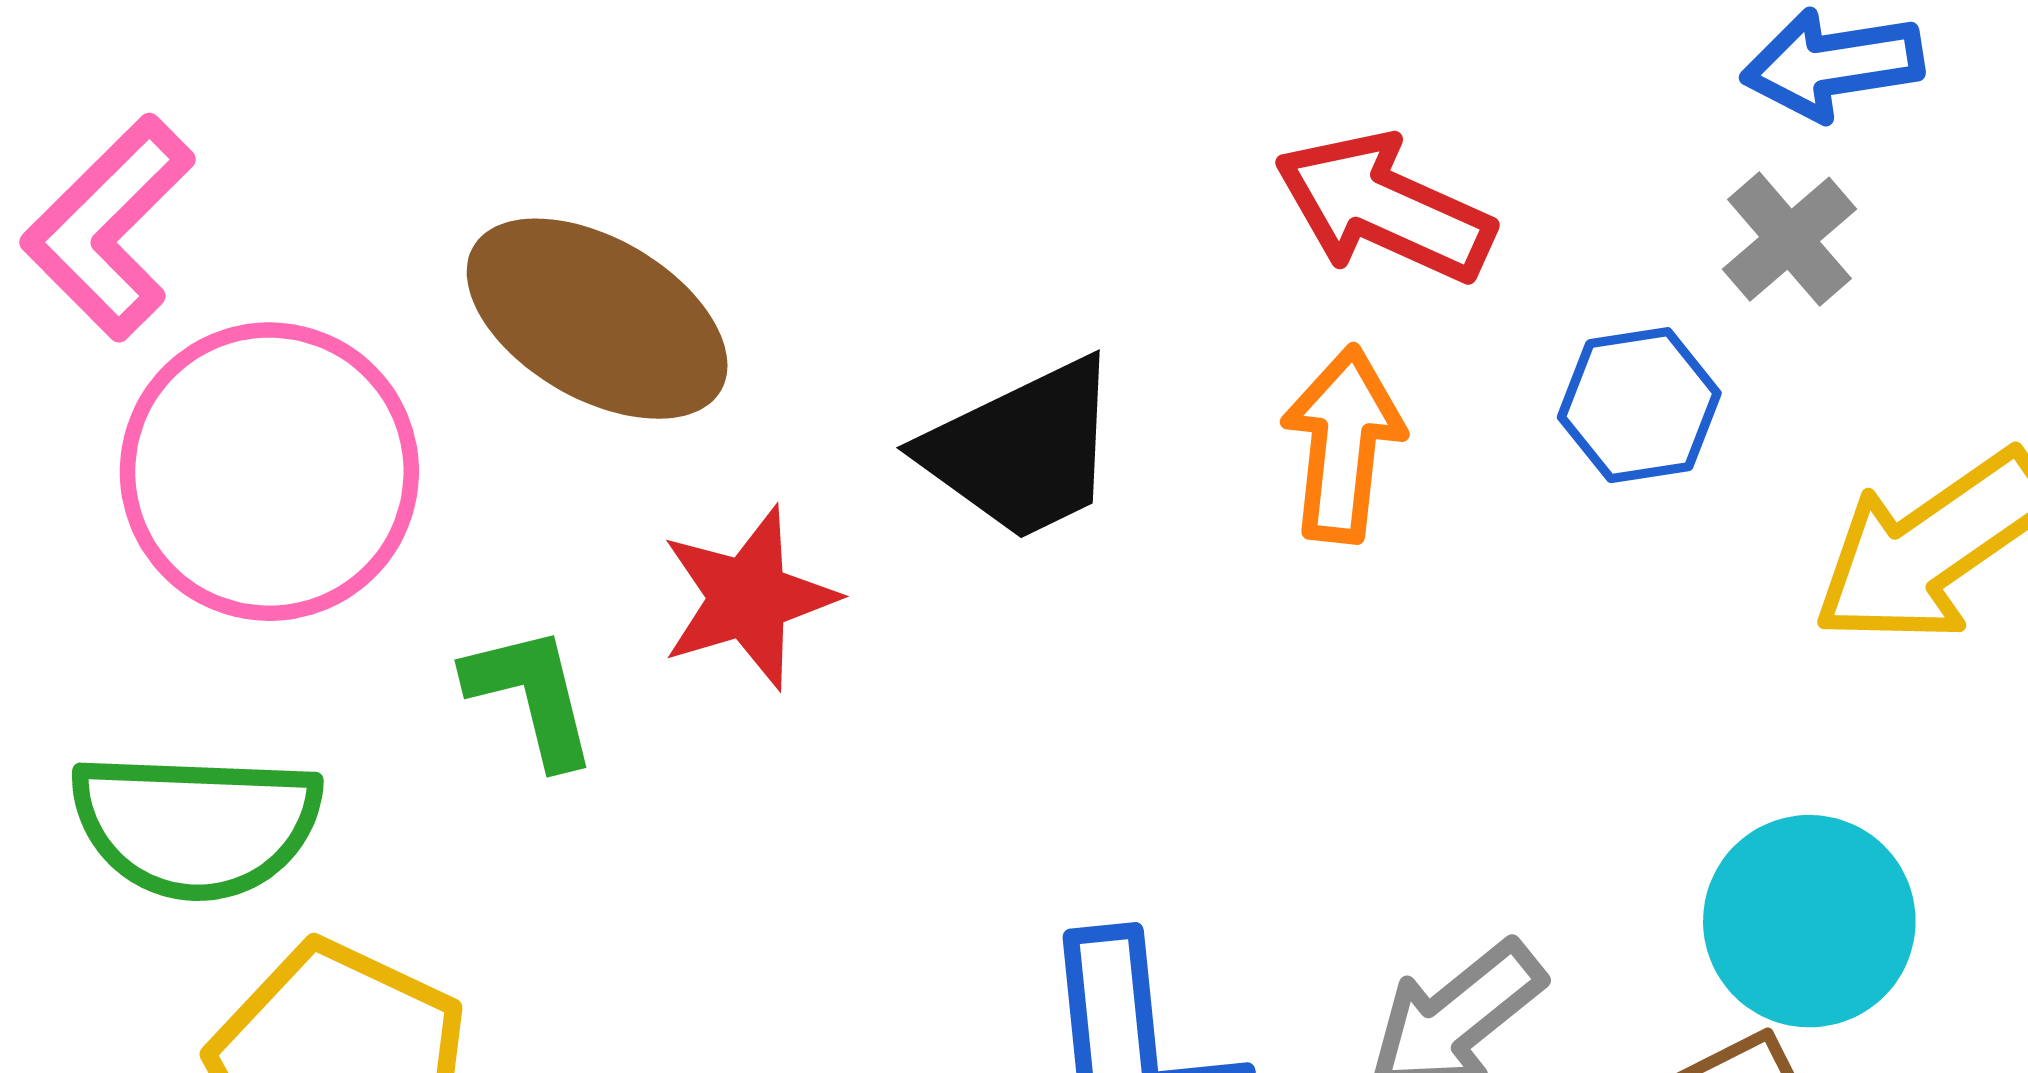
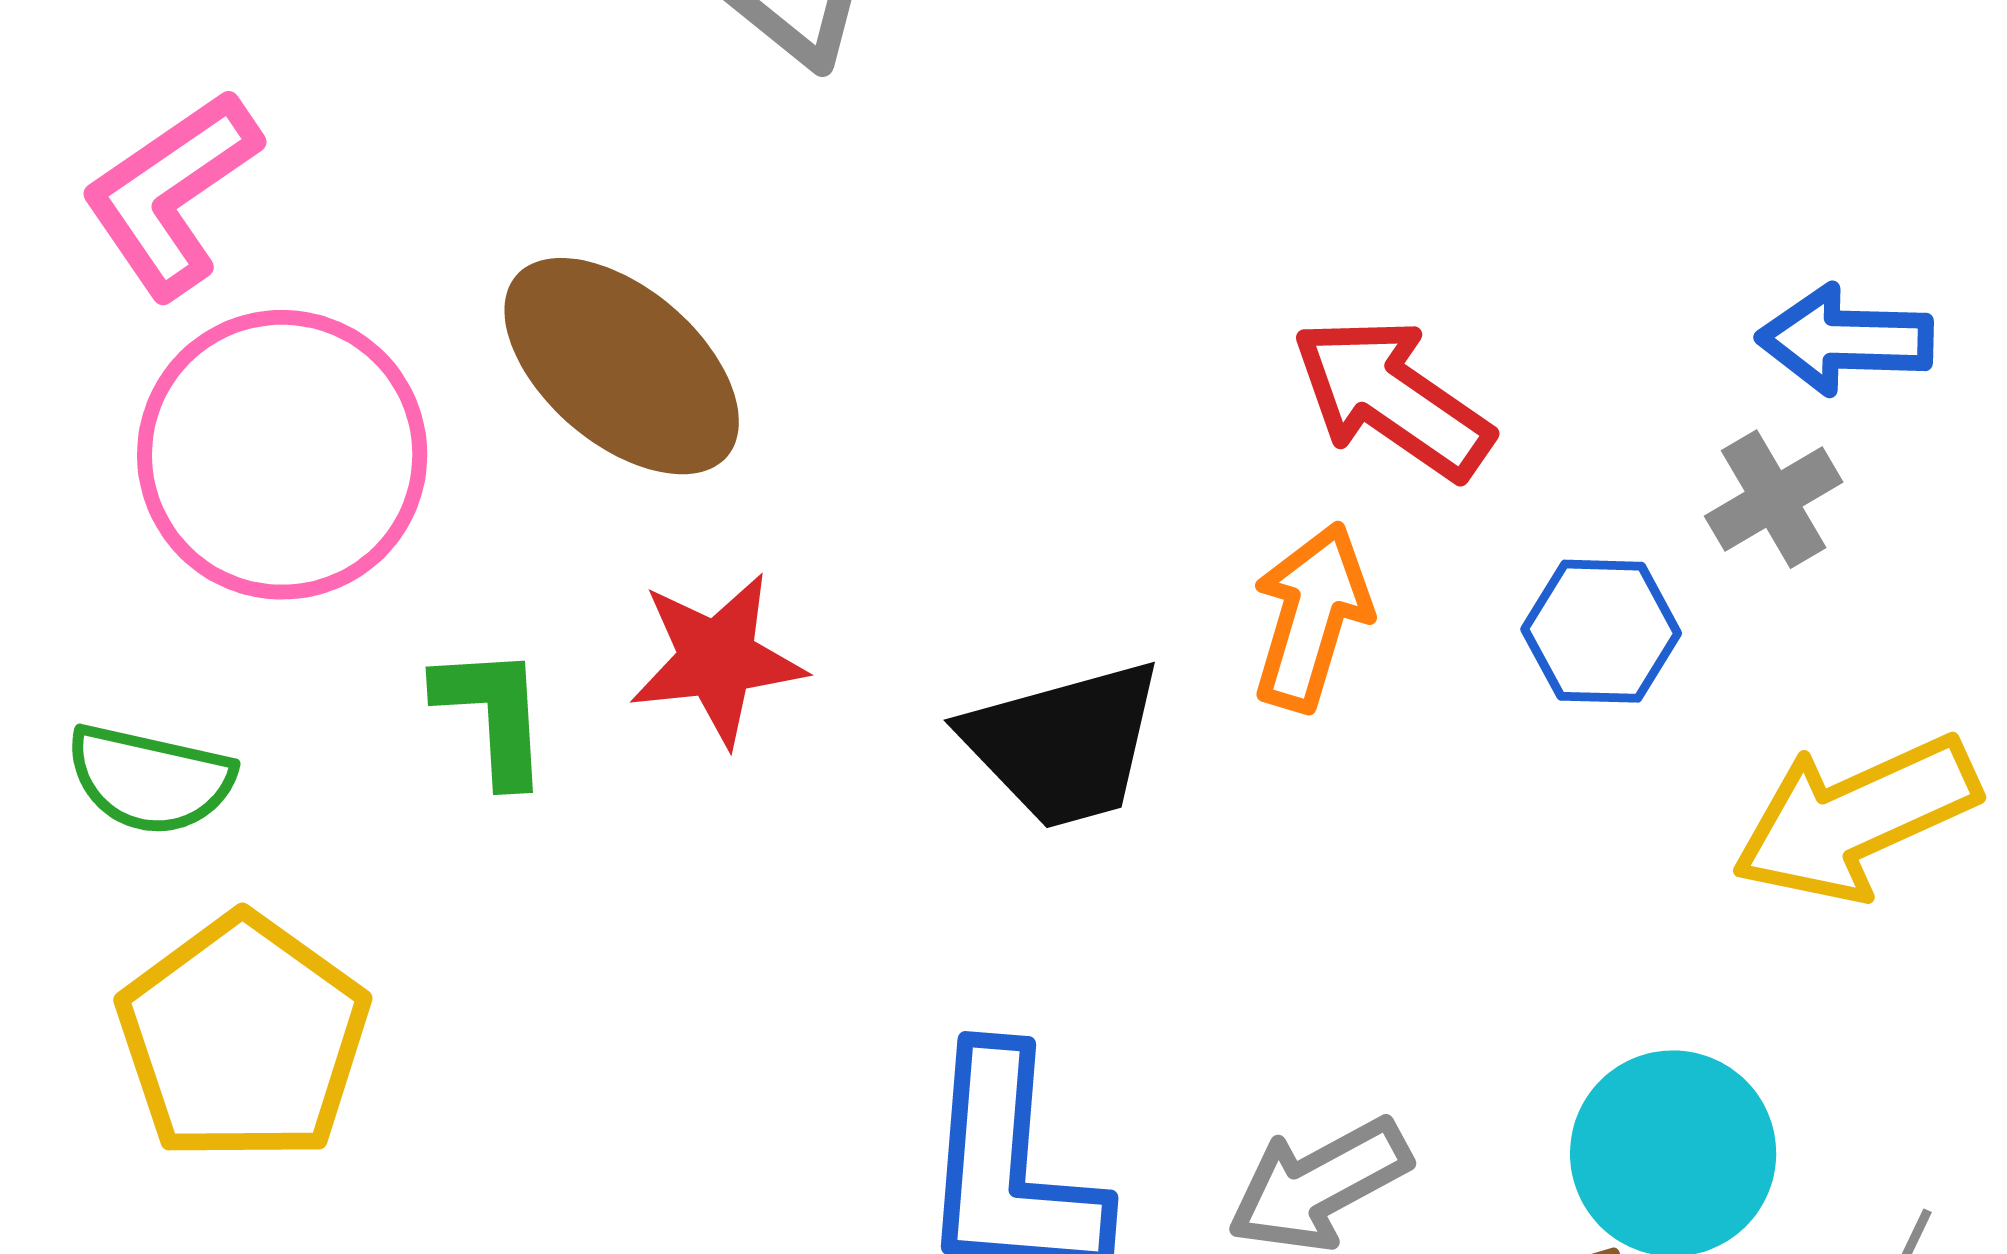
black trapezoid: (1023, 450) -> (1064, 744), moved
green semicircle: (196, 825) -> (150, 779), size x0.7

